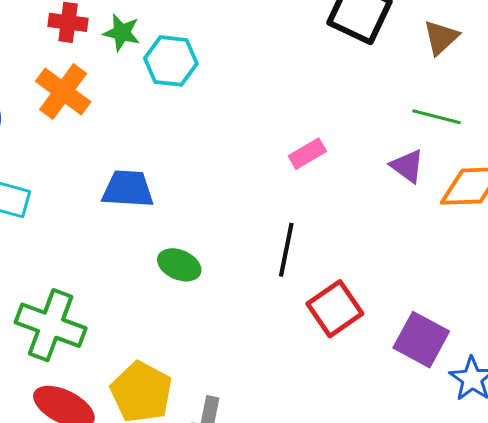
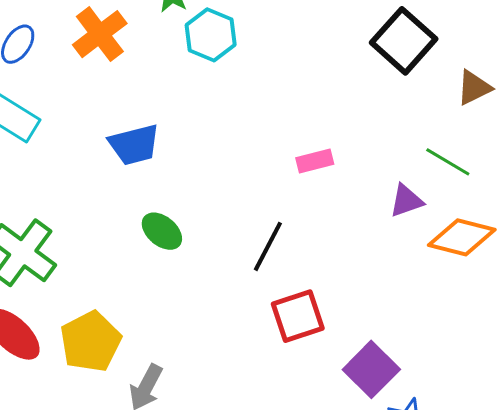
purple triangle: (407, 166) -> (406, 201), turned 48
blue trapezoid: (128, 189) -> (134, 145), turned 146

